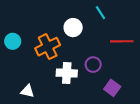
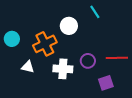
red line: (122, 41) -> (117, 58), moved
purple square: (112, 88) -> (106, 83), turned 35
white triangle: (28, 91) -> (28, 67), moved

